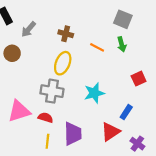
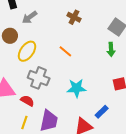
brown cross: (66, 34) -> (74, 17), moved
orange line: (97, 47) -> (65, 51), moved
yellow ellipse: (63, 63) -> (27, 51), moved

